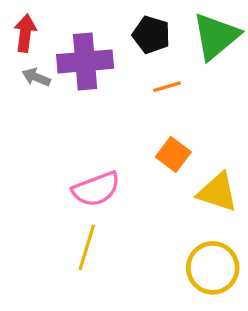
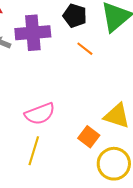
orange line: (167, 87) -> (85, 49), turned 54
orange square: (173, 154) -> (89, 137), moved

